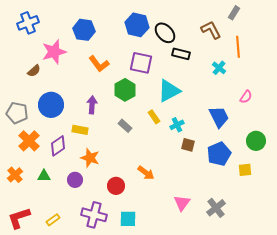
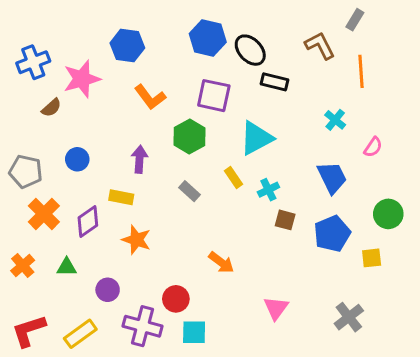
blue cross: (28, 23) -> (33, 62), moved
cyan cross: (219, 68) -> (335, 120), moved
blue circle: (51, 105) -> (77, 159), size x0.6
purple circle: (75, 180) -> (108, 290), moved
red circle: (116, 186) -> (176, 299), moved
gray cross: (216, 208) -> (349, 317), moved
yellow rectangle: (53, 220) -> (80, 334), size x1.5

